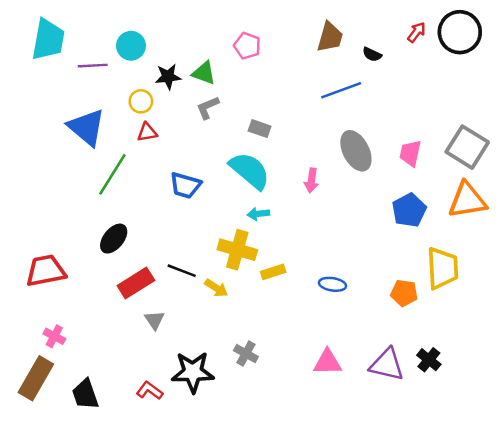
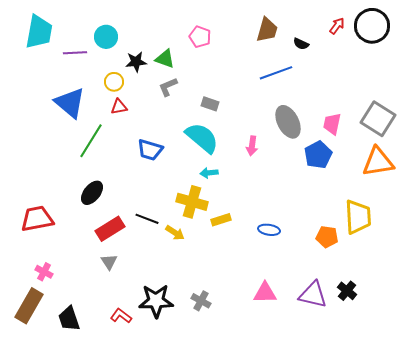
blue pentagon: (409, 210) -> (318, 155), moved
gray triangle: (154, 320) -> (109, 262), moved
gray cross: (246, 354) -> (201, 301), moved

